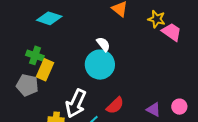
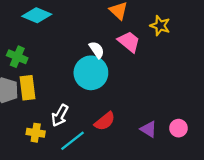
pink trapezoid: (172, 32) -> (129, 42), moved
yellow rectangle: (45, 70) -> (28, 88), moved, turned -35
white arrow: (76, 103) -> (60, 115), size x0.7

